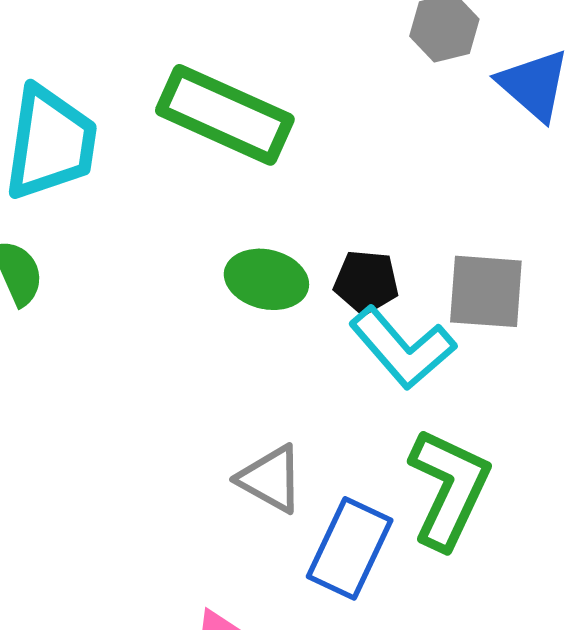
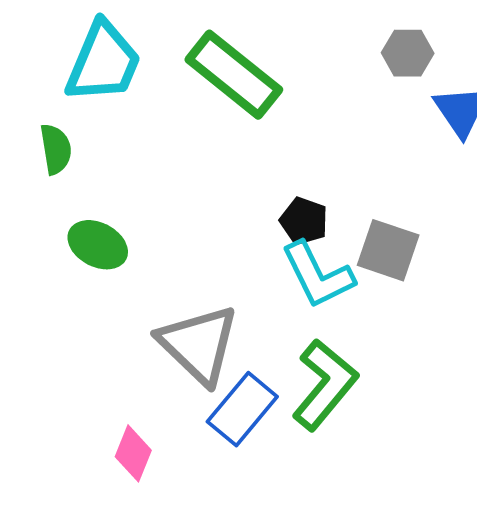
green ellipse: (266, 279) -> (98, 245), moved
gray triangle: (271, 479) -> (199, 344), size x1.6

